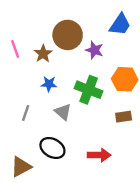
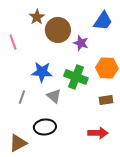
brown star: (43, 54) -> (37, 17), moved
blue star: (49, 84) -> (42, 72), size x1.5
black ellipse: (52, 148) -> (45, 127), turned -35
red arrow: (99, 155) -> (98, 133), moved

